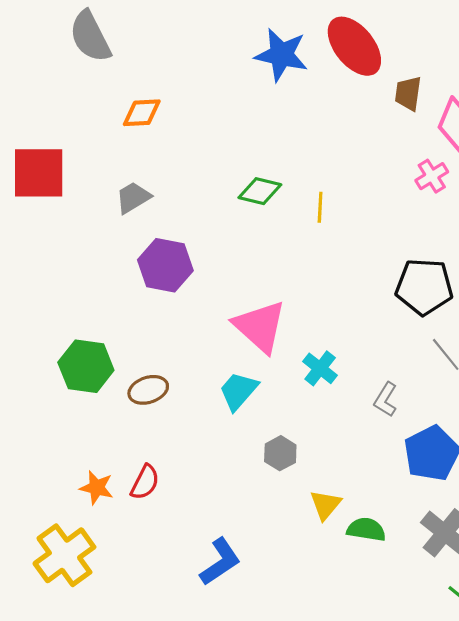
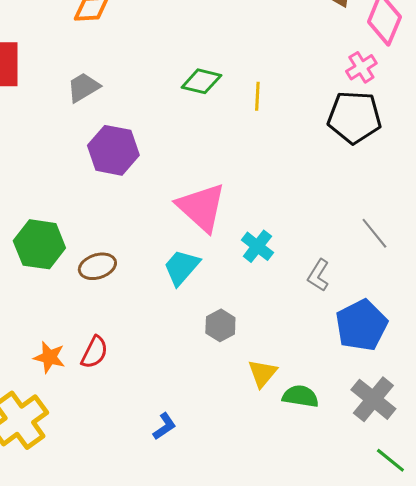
black pentagon: (424, 287) -> (354, 117), moved
blue L-shape: (220, 562) -> (164, 426), size x0.6

